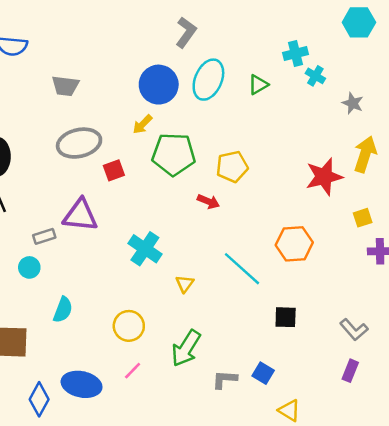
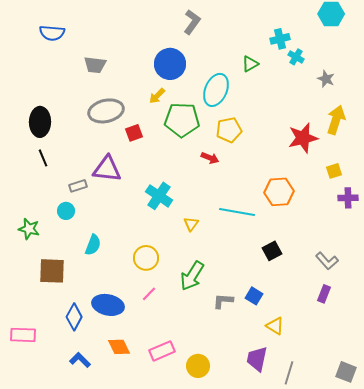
cyan ellipse: (208, 80) -> (216, 90), moved
cyan line: (242, 269) -> (237, 212), turned -32
black square: (286, 317) -> (272, 251), turned -30

